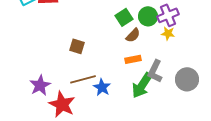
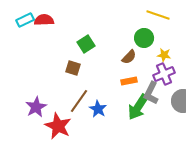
purple cross: (168, 15) -> (164, 74), moved
green square: (124, 17) -> (86, 44), moved
brown line: (83, 79) -> (79, 101), turned -40

